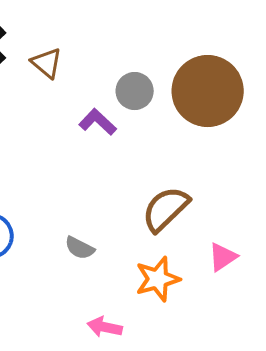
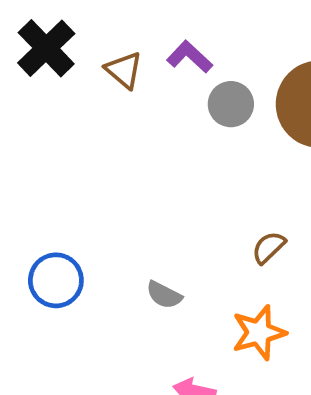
purple L-shape: (98, 122) -> (190, 57), moved
brown semicircle: (166, 209) -> (269, 248), size x0.6

